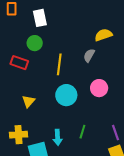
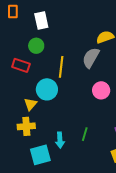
gray semicircle: (89, 55) -> (91, 58), size x1.5
cyan circle: (66, 95) -> (47, 89), moved
yellow cross: (19, 135) -> (26, 126), moved

